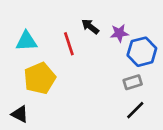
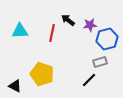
red line: (69, 44) -> (52, 33), turned 30
yellow pentagon: (40, 78) -> (42, 74), moved, turned -30
black line: (135, 110) -> (89, 80), moved

